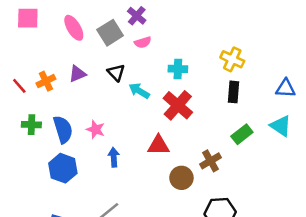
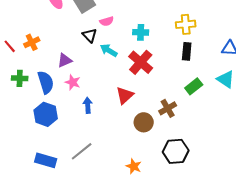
pink semicircle: (143, 42) -> (107, 21), moved
yellow cross: (232, 59) -> (186, 24), turned -30
purple triangle: (77, 74) -> (65, 60), moved
red triangle: (158, 145) -> (125, 95), turned -42

